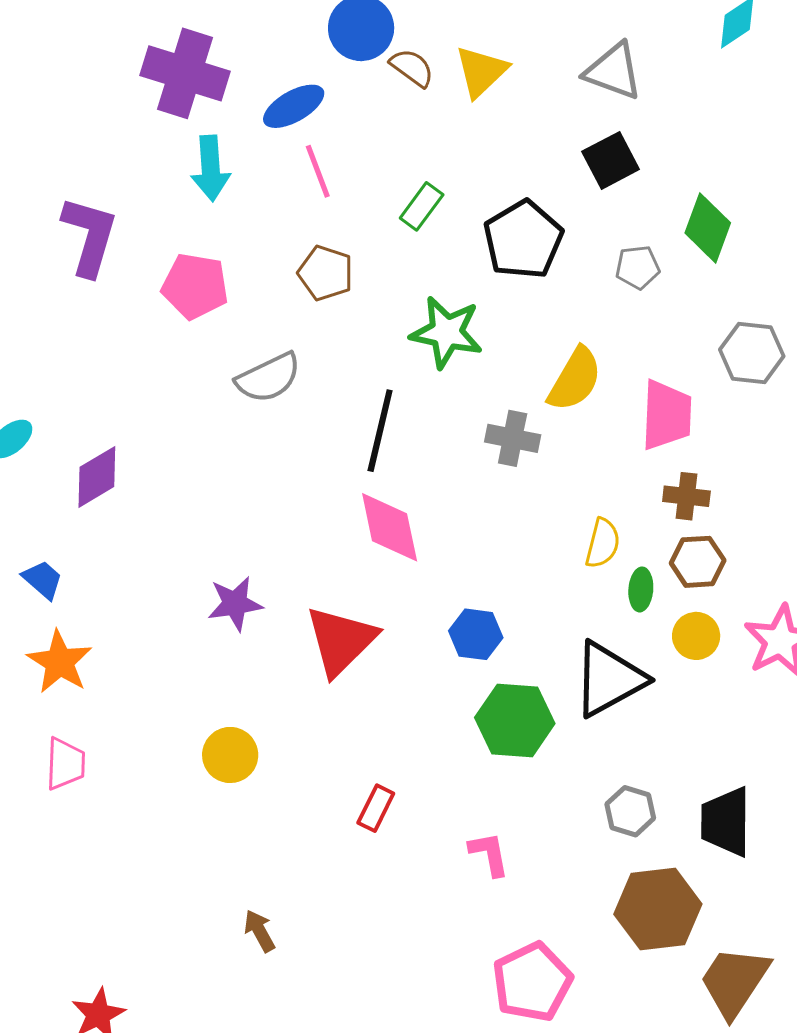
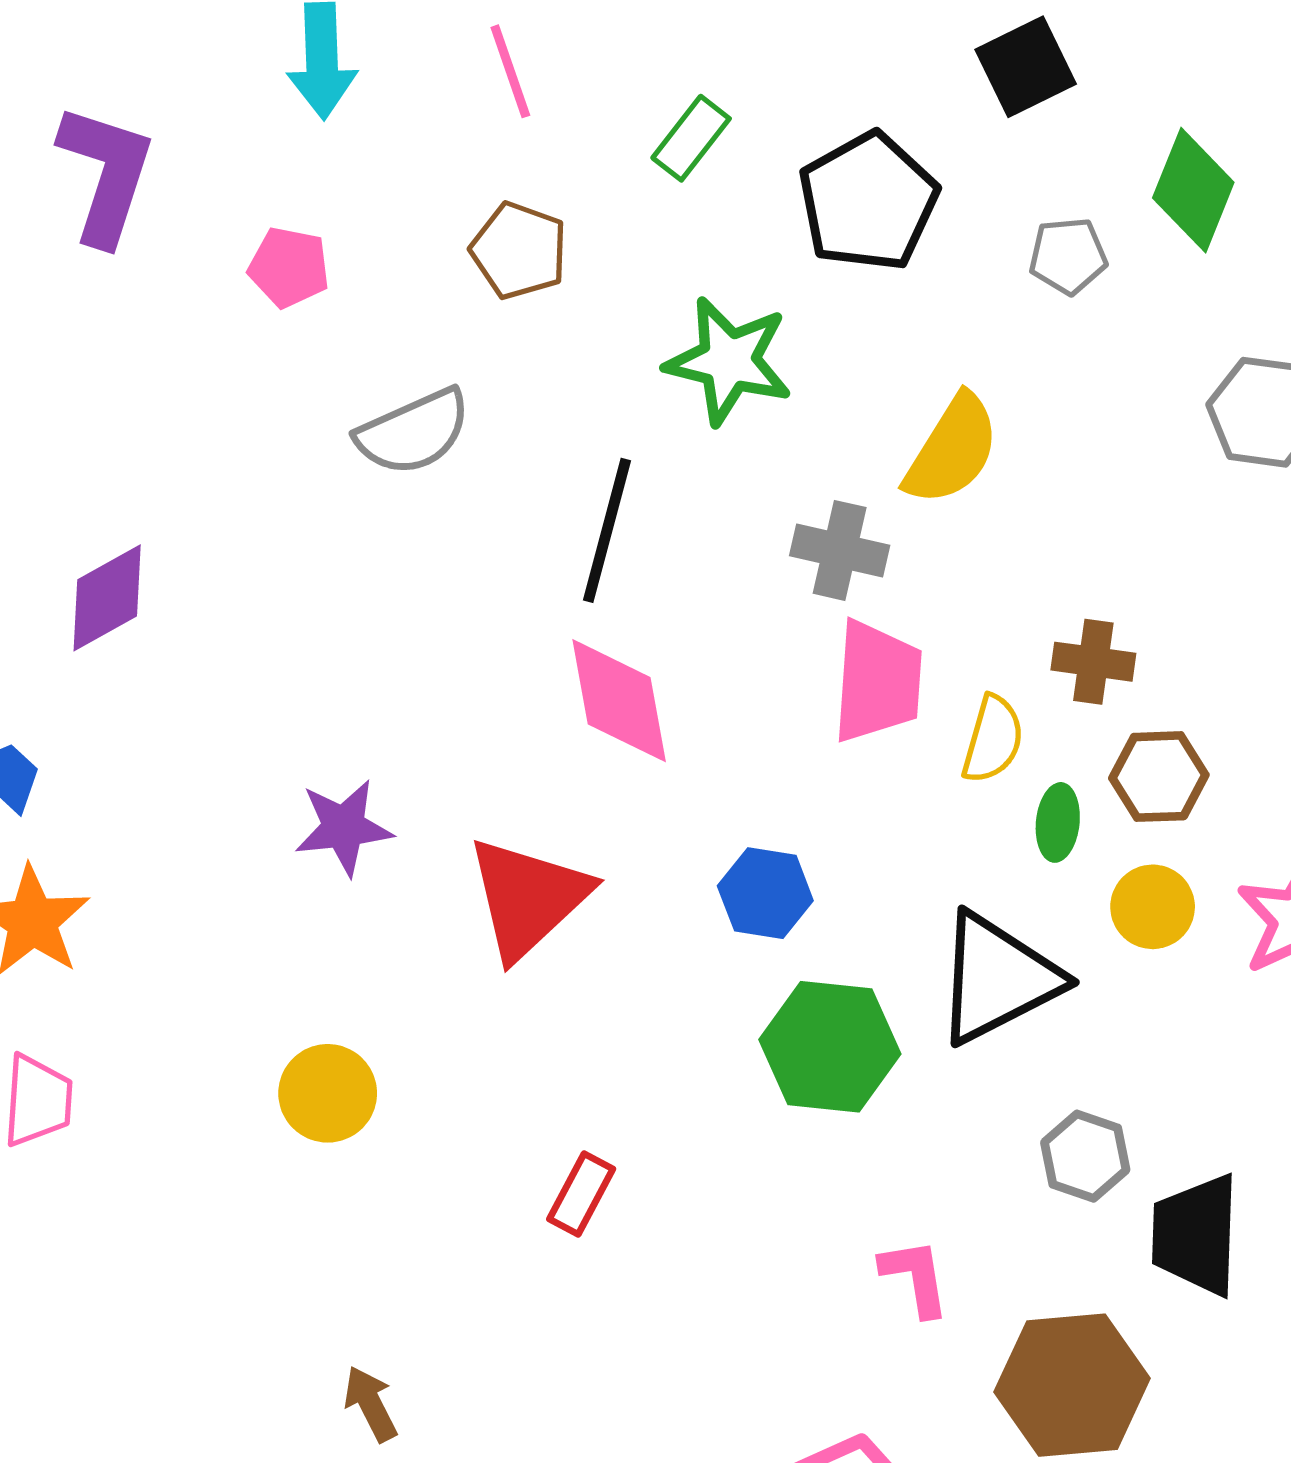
pink pentagon: (195, 286) -> (289, 267), size x0.7
pink trapezoid: (667, 415) -> (877, 682), moved
brown cross: (686, 496) -> (1093, 662), moved
gray hexagon: (630, 811) -> (1085, 1156), moved
pink L-shape: (489, 854) -> (915, 1277), moved

